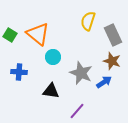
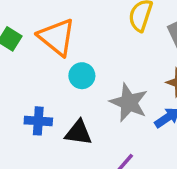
blue cross: (19, 72) -> (38, 121), moved

